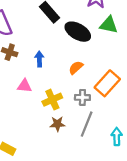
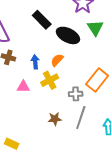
green triangle: (109, 25) -> (95, 28), turned 48
orange semicircle: (76, 68) -> (57, 60), moved
yellow cross: (52, 100) -> (50, 80), moved

